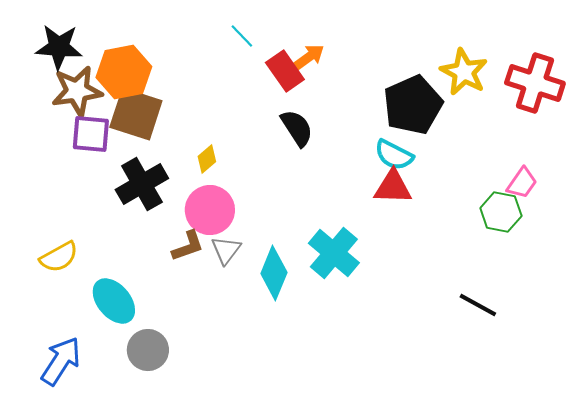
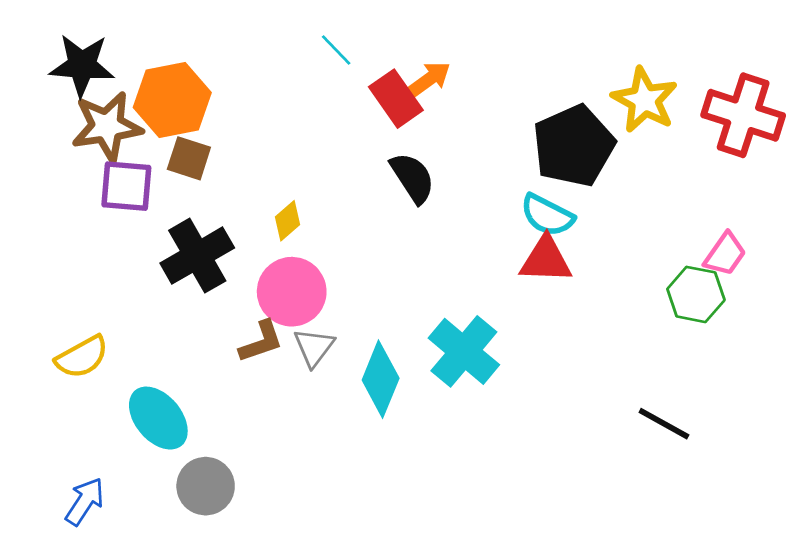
brown square: (136, 114) -> (189, 158), size x0.6
blue arrow: (61, 361) -> (85, 501), size x0.7

